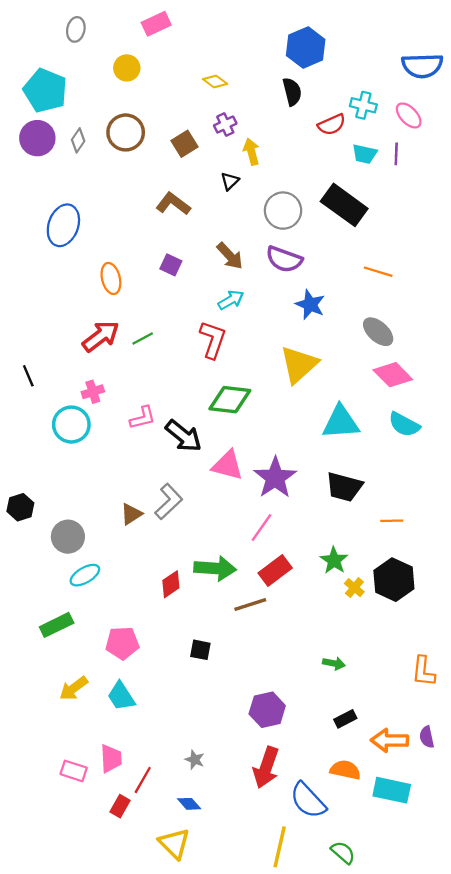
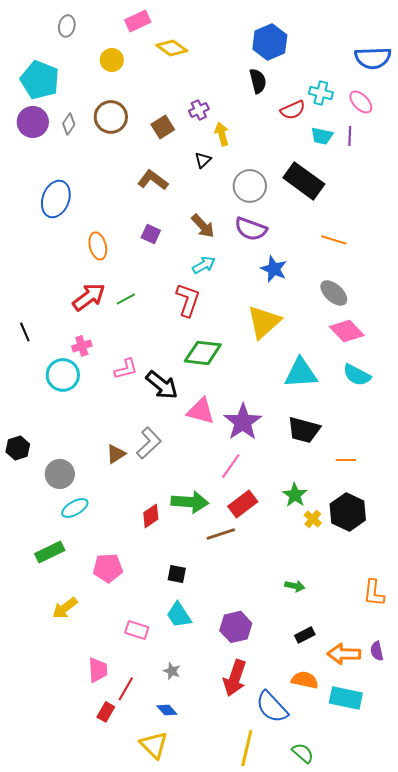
yellow diamond: (215, 82) -> (172, 48), moved, size x1.4
cyan trapezoid: (121, 696) -> (179, 615), moved
pink rectangle: (74, 771) -> (137, 630), moved

